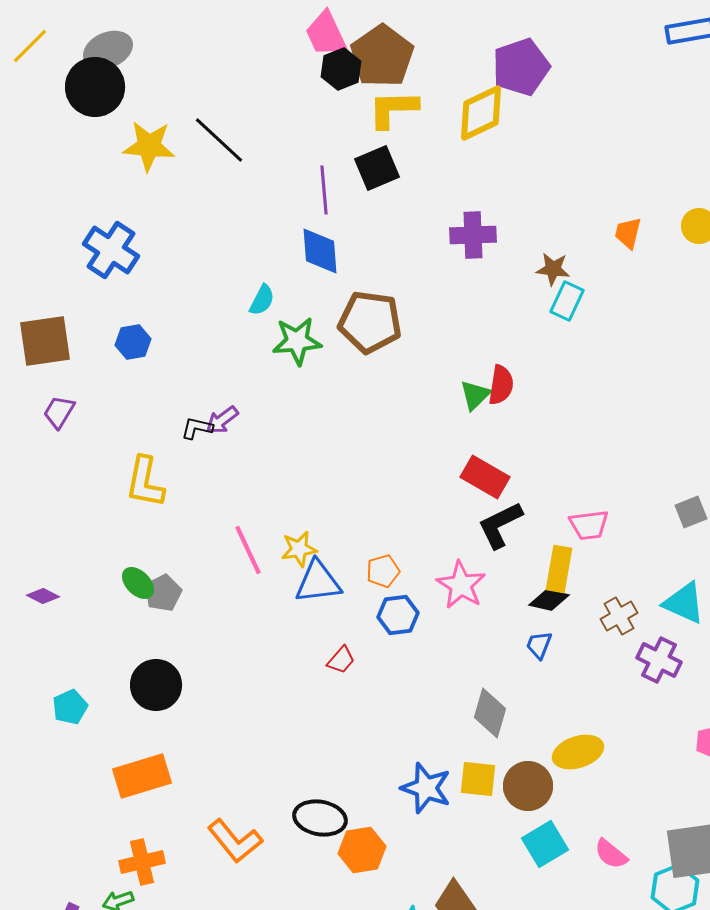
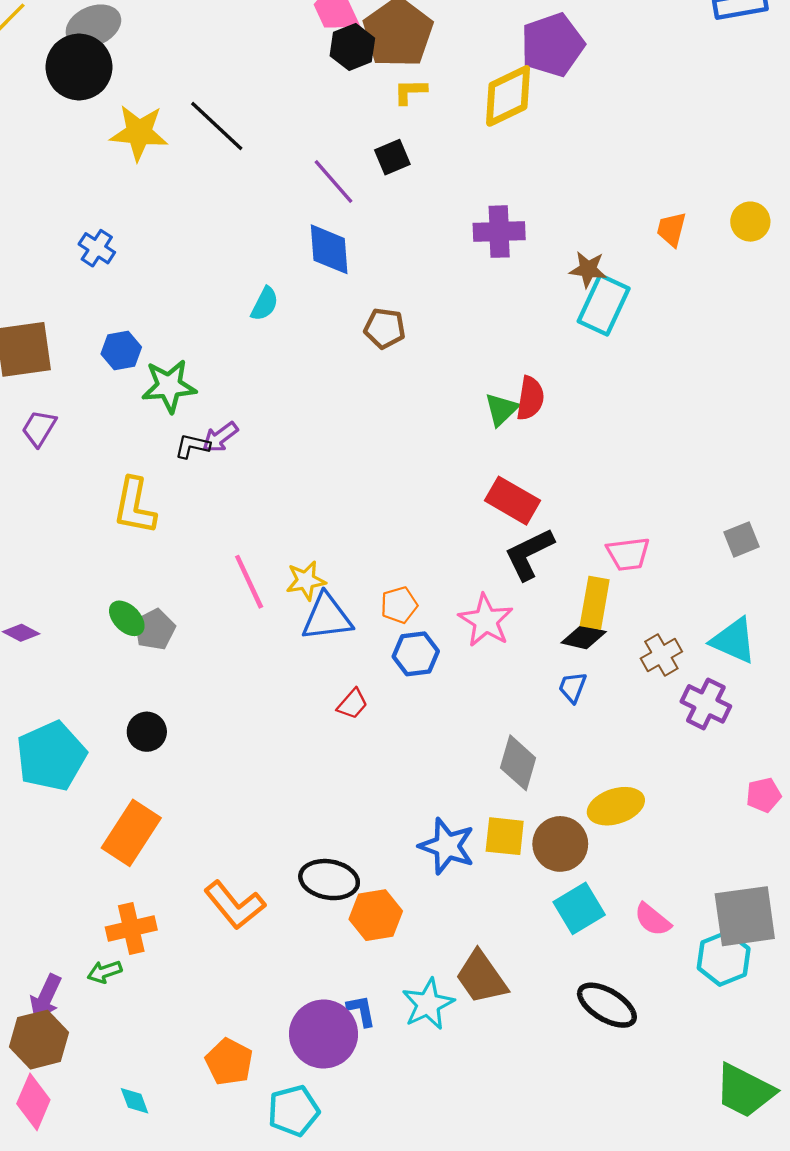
yellow L-shape: (393, 109) -> (410, 91), size x0.6
black square: (377, 168) -> (392, 157), size x0.7
purple line: (324, 190) -> (334, 182), turned -36
blue cross: (111, 250) -> (97, 248), size x0.6
cyan rectangle: (567, 301) -> (604, 305), size x1.4
brown pentagon: (370, 322) -> (385, 328), size x0.6
green star: (297, 341) -> (169, 386), moved
black circle: (156, 685) -> (147, 732), size x0.7
cyan pentagon: (70, 707) -> (51, 756), size x1.8
orange rectangle: (142, 776) -> (131, 833), turned -40

